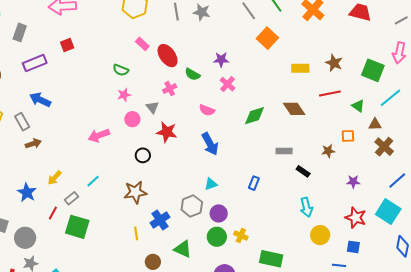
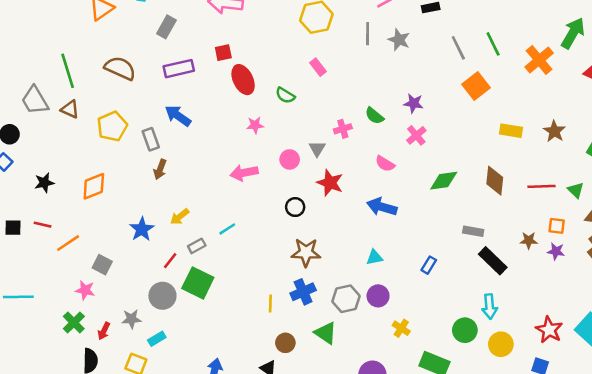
red ellipse: (168, 56) -> (243, 80), moved
red line: (330, 93) -> (542, 186), moved
pink star: (124, 95) -> (255, 125), moved
brown diamond: (294, 109) -> (495, 181), turned 30
brown arrow: (33, 144) -> (160, 169), turned 119
blue arrow: (210, 144) -> (382, 207), turned 125
black rectangle: (303, 171) -> (493, 261), size x1.6
purple star: (353, 182) -> (556, 251), moved
brown star: (135, 192) -> (306, 252), moved
gray hexagon: (192, 206) -> (346, 299), moved
green circle: (217, 237) -> (465, 330), moved
gray circle: (25, 238) -> (162, 296), moved

